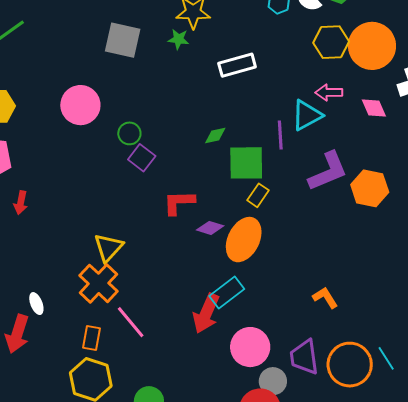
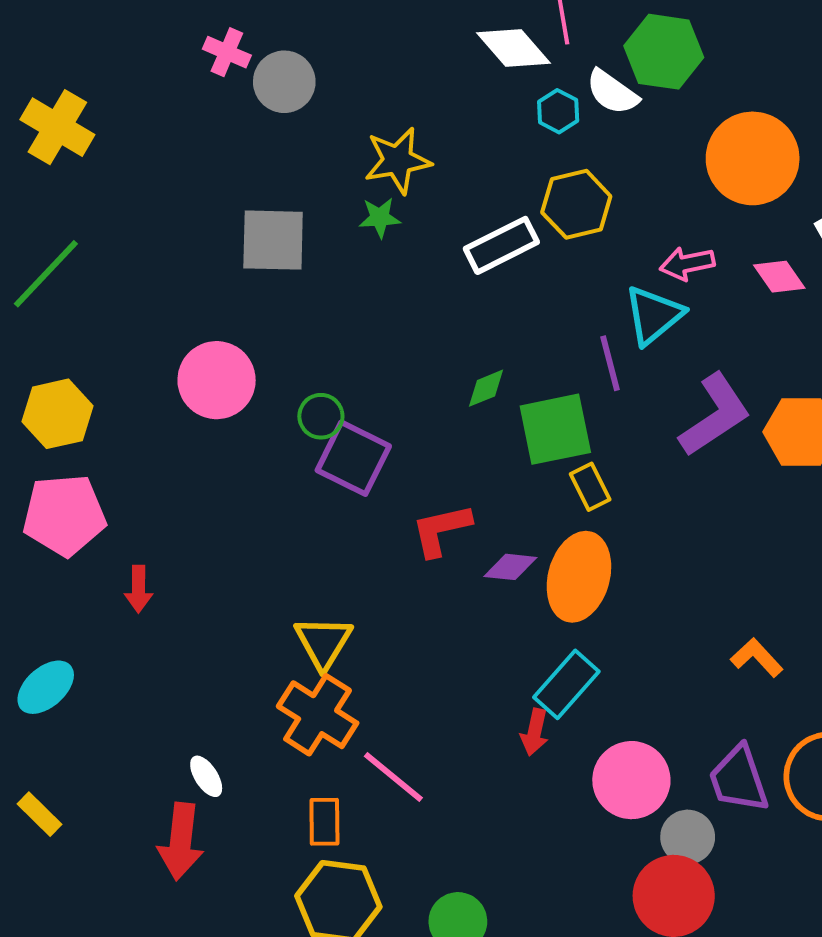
yellow hexagon: (331, 42) -> (576, 204), moved
purple square: (142, 158) -> (353, 458), size x1.4
yellow rectangle: (258, 195) -> (590, 487), turned -50
red arrow: (206, 313) -> (535, 732), size x0.6

